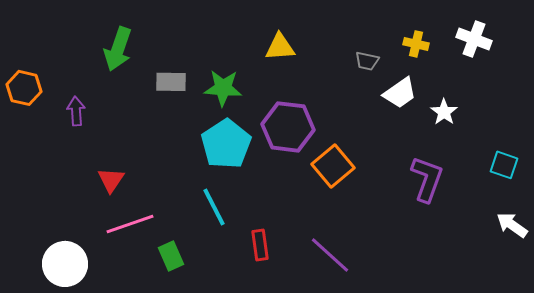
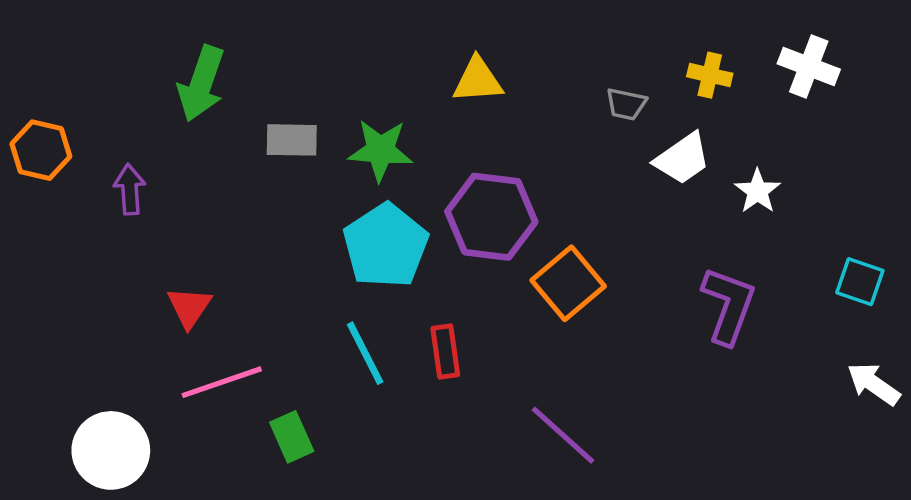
red rectangle: (260, 245) -> (445, 351), moved

